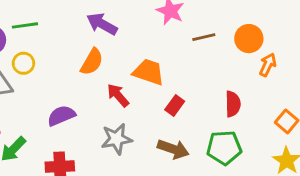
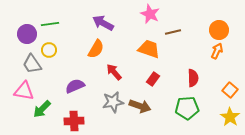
orange circle: (249, 39) -> (219, 30), moved
orange trapezoid: (149, 72) -> (149, 49), moved
brown arrow: (173, 149) -> (140, 106), moved

